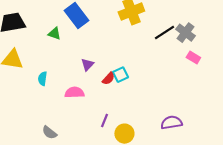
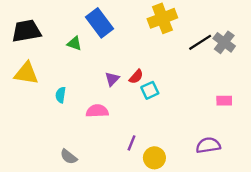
pink rectangle: (193, 58) -> (224, 101), moved, turned -32
red semicircle: (108, 79) -> (136, 77), moved

